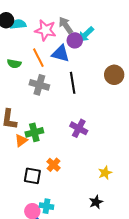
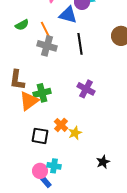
orange line: (38, 58) -> (46, 31), moved
green semicircle: (14, 64) -> (22, 25), turned -40
orange triangle: (21, 140) -> (29, 101), size x1.5
yellow star: (105, 173) -> (75, 133), moved

